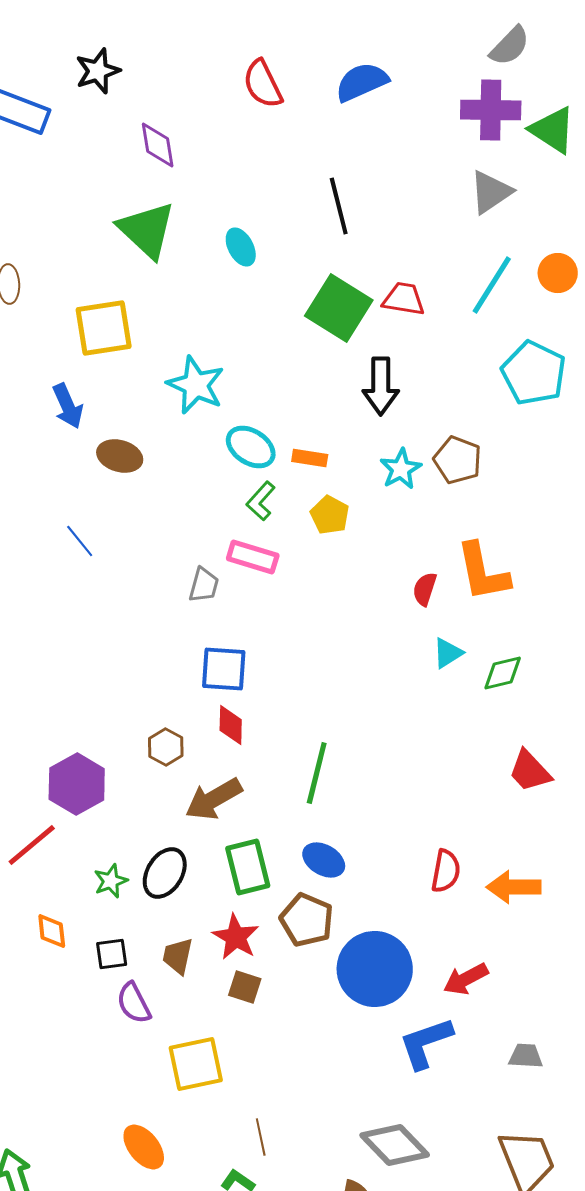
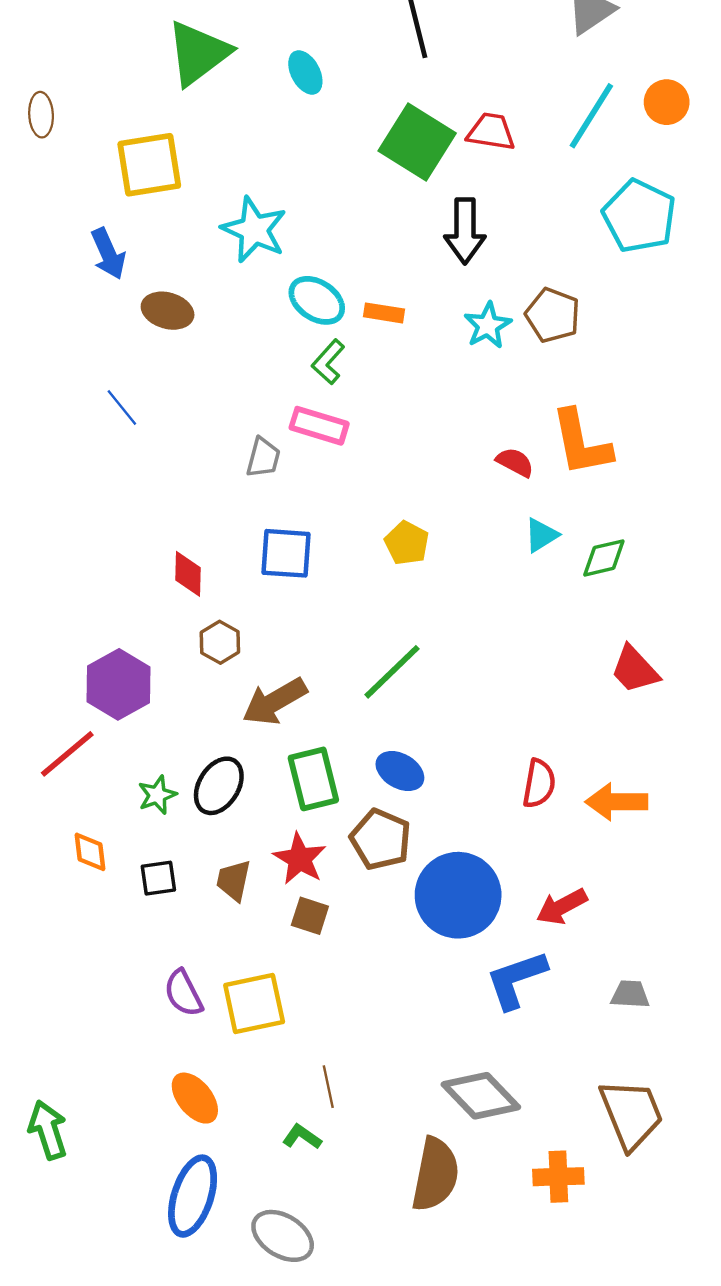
green triangle: (147, 230) -> (198, 53), turned 40
yellow pentagon: (330, 515) -> (407, 543), moved
red semicircle: (425, 589) -> (515, 462), turned 100
red diamond: (231, 725) -> (188, 574), moved
green line: (317, 773) -> (392, 672), turned 32
purple semicircle: (134, 1003) -> (183, 993), moved

